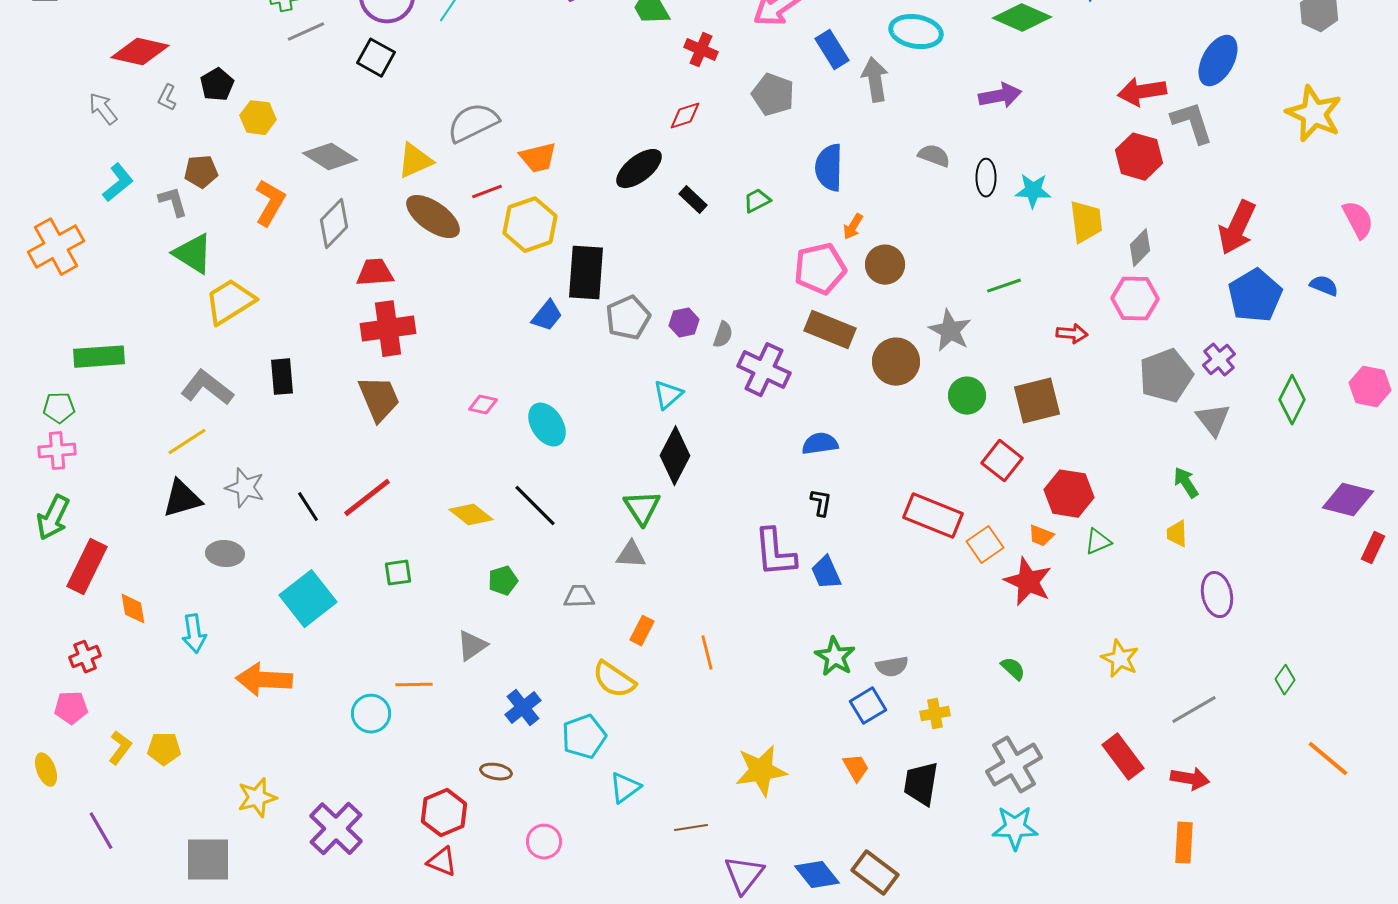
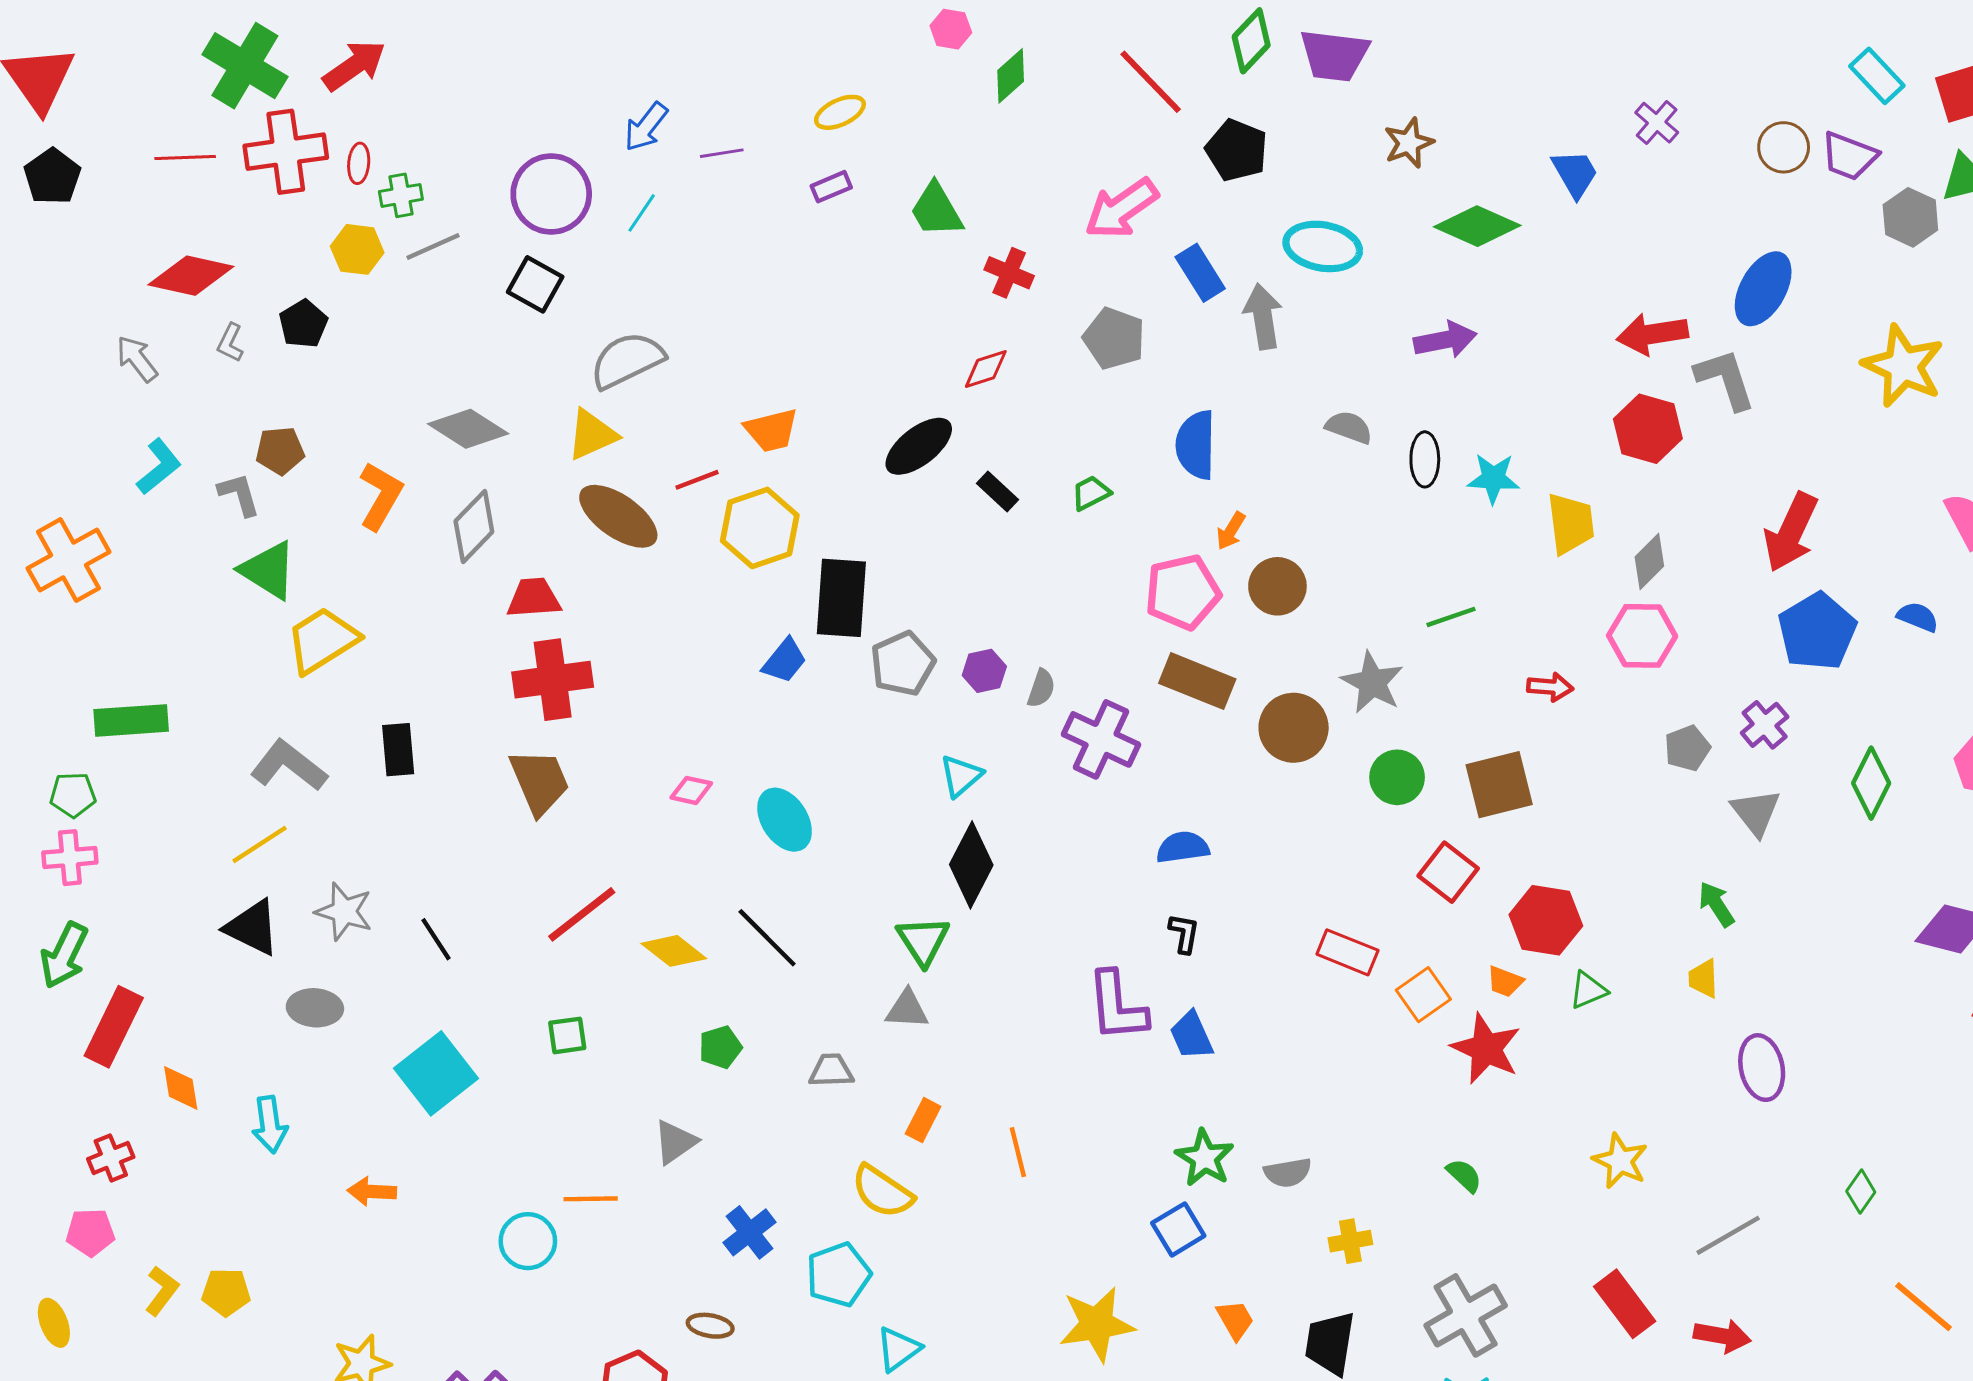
yellow hexagon: (258, 118) -> (357, 249), moved
gray semicircle: (473, 123) -> (627, 360), moved
gray pentagon: (1166, 376) -> (1687, 748), size x0.6
red line: (367, 498) -> (582, 914), moved
black triangle: (182, 499) -> (252, 928), turned 42
red rectangle: (933, 516) -> (1347, 952), size x0.7
orange arrow: (264, 680) -> (372, 1192), size x0.6
blue square: (868, 706) -> (1178, 1229), moved

